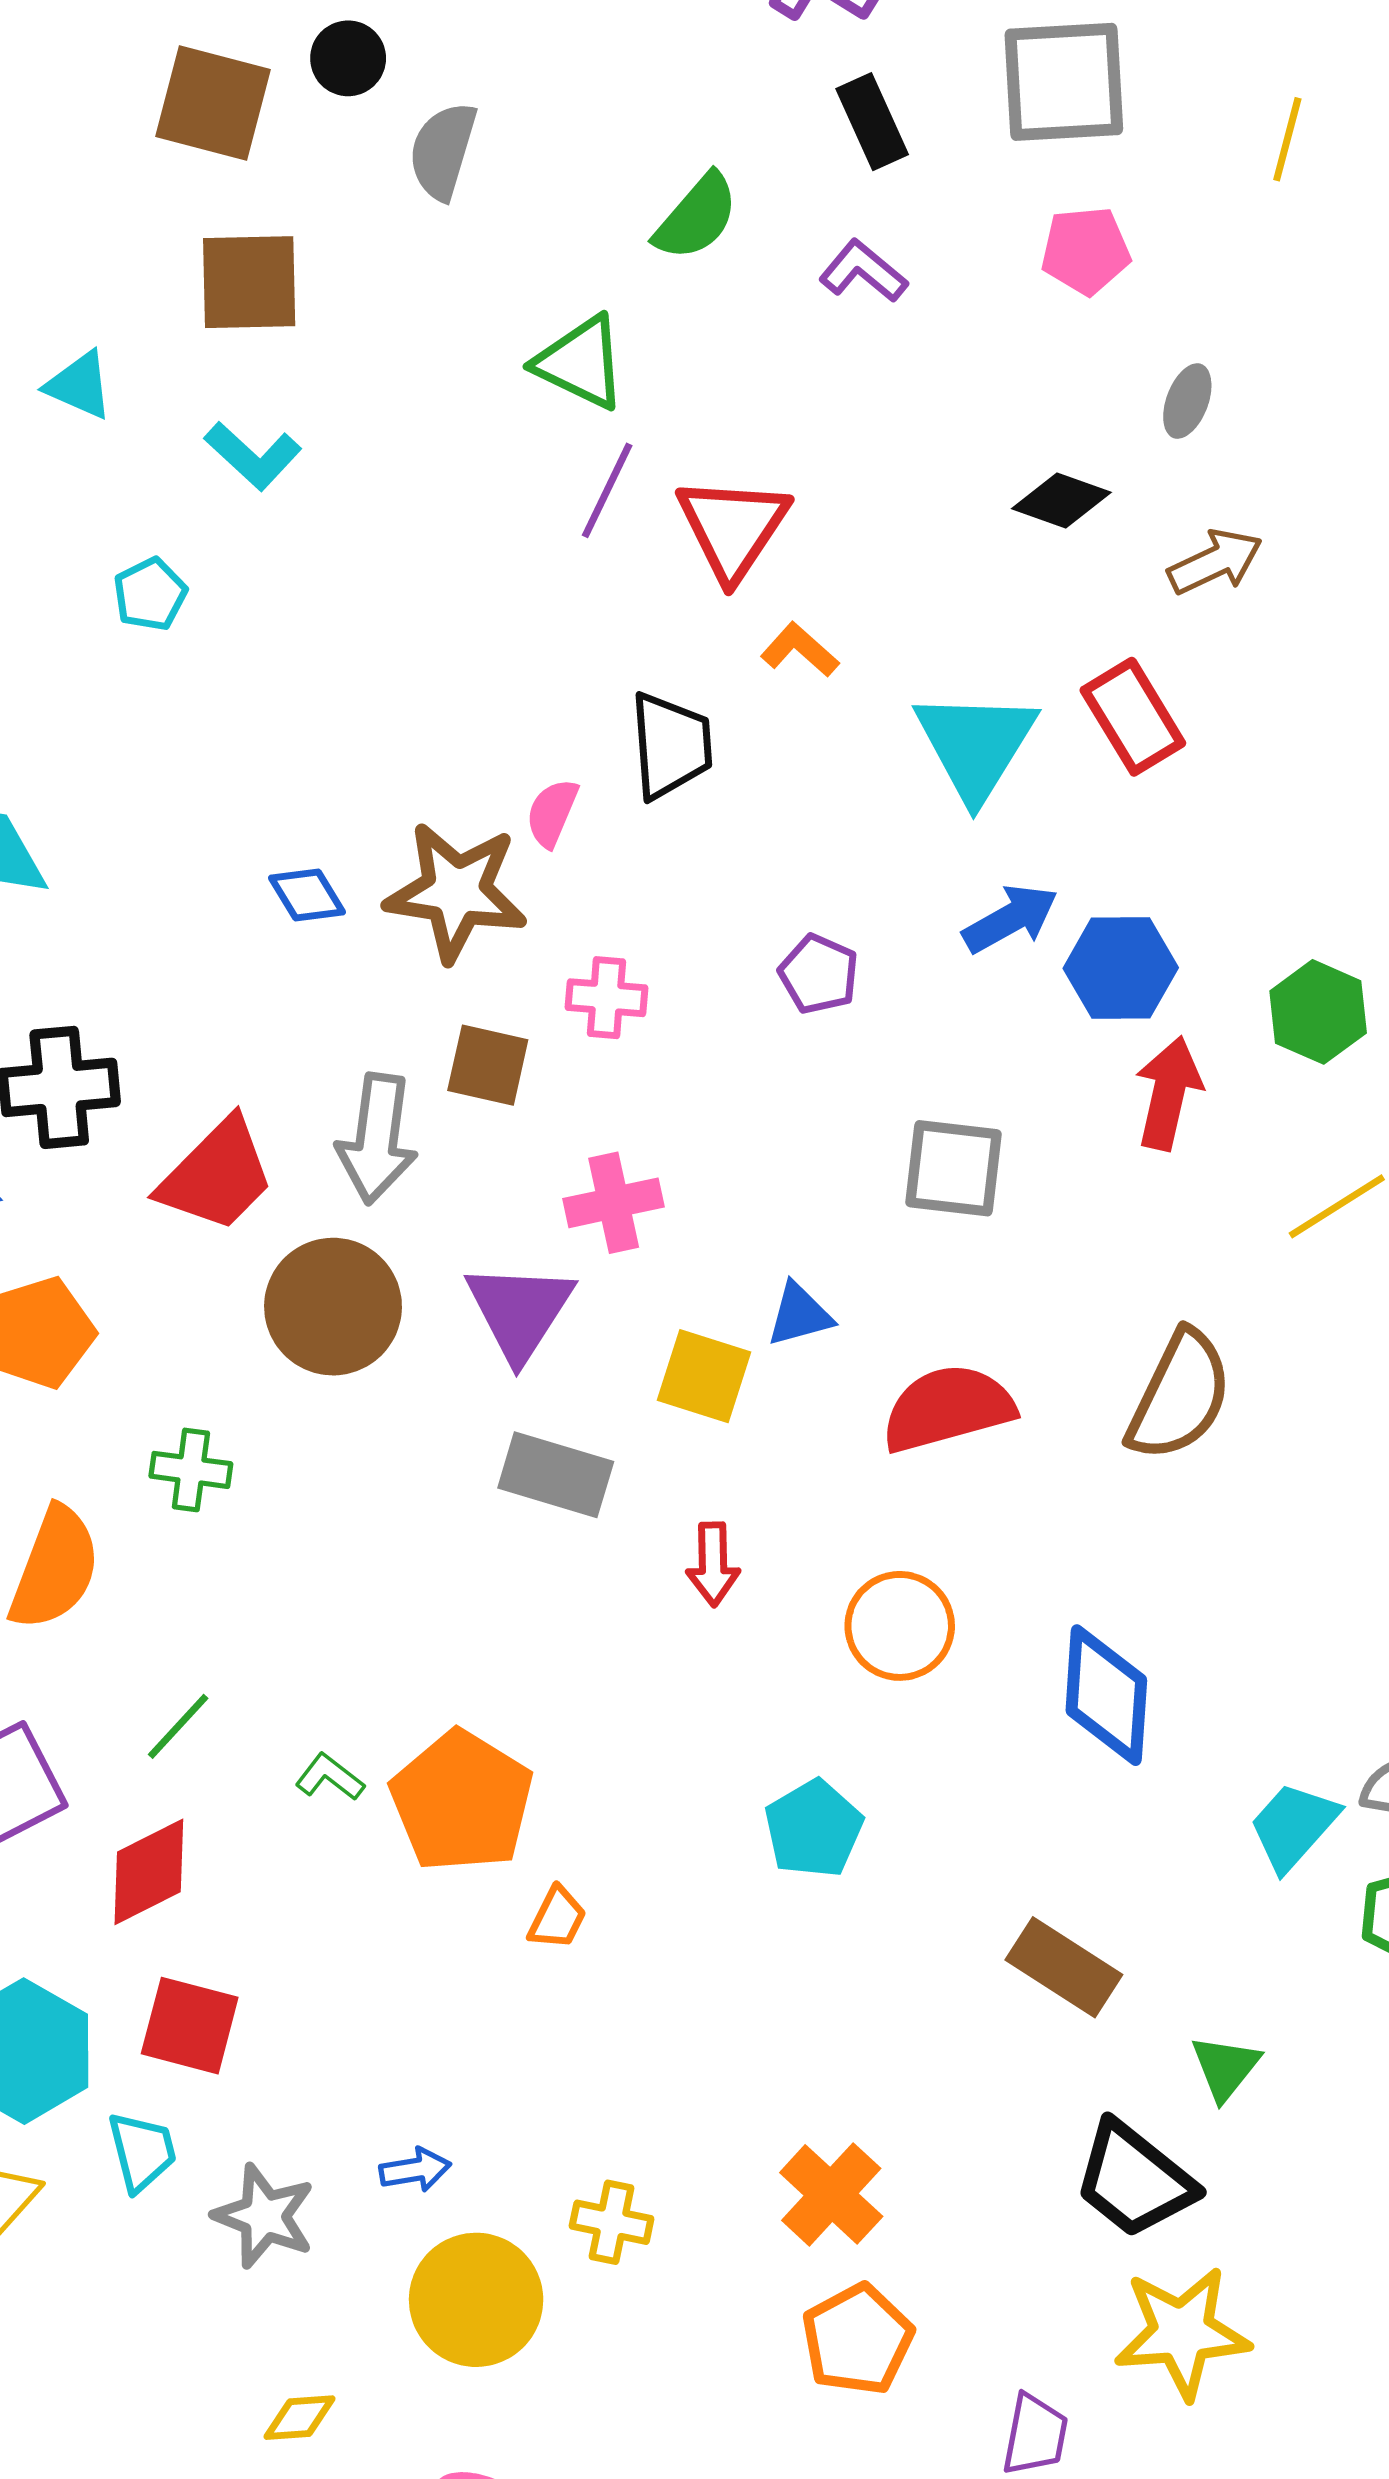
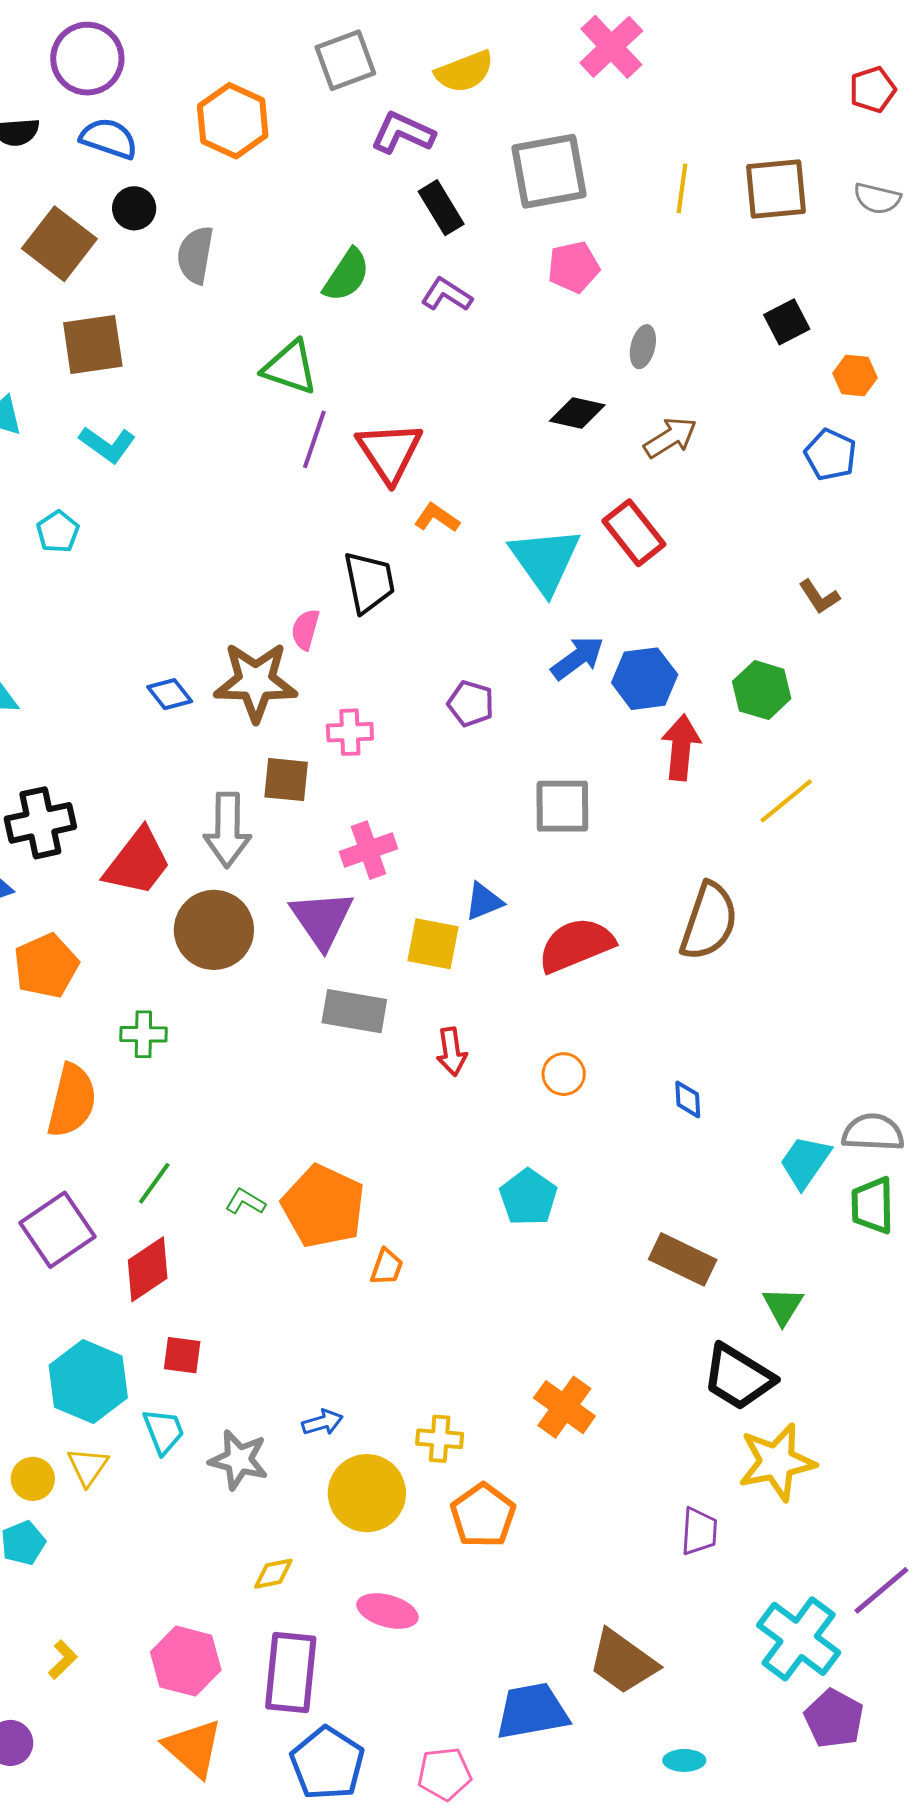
brown square: (213, 103) -> (59, 244), turned 30
orange circle: (900, 1626) -> (564, 1074), size x0.7
blue diamond: (1106, 1695) -> (688, 1099), size x0.5
red square: (190, 2026) -> (182, 1355), size x0.7
orange pentagon: (857, 2339) -> (483, 1515), moved

